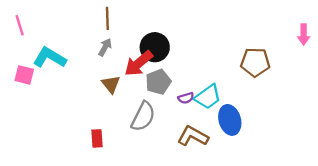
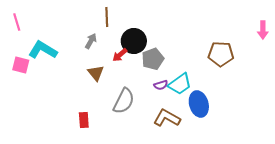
brown line: (107, 18) -> (107, 17), moved
red arrow: (139, 63) -> (120, 55), size x0.6
gray pentagon: (158, 82) -> (153, 59), moved

